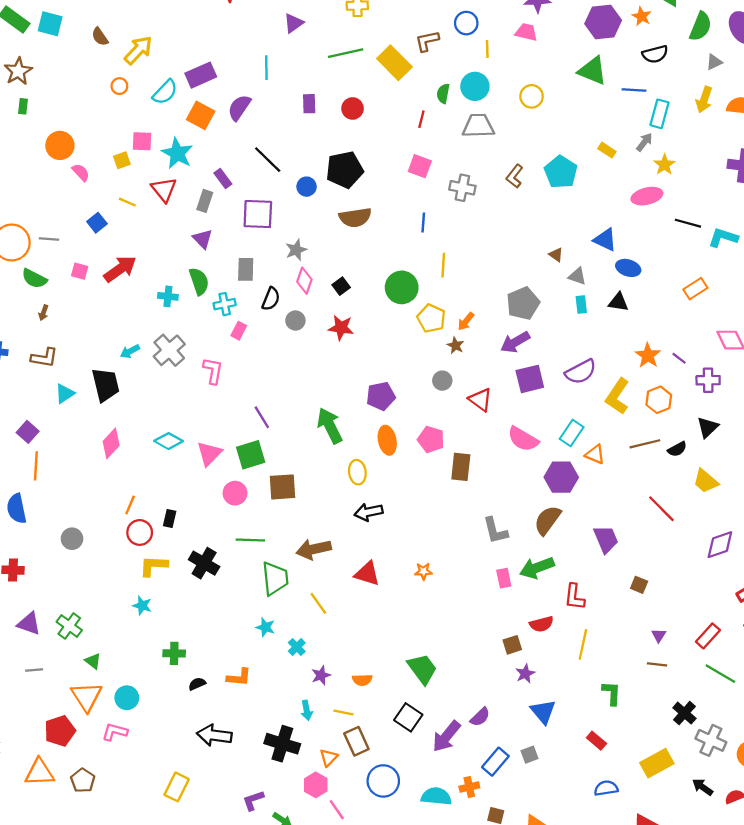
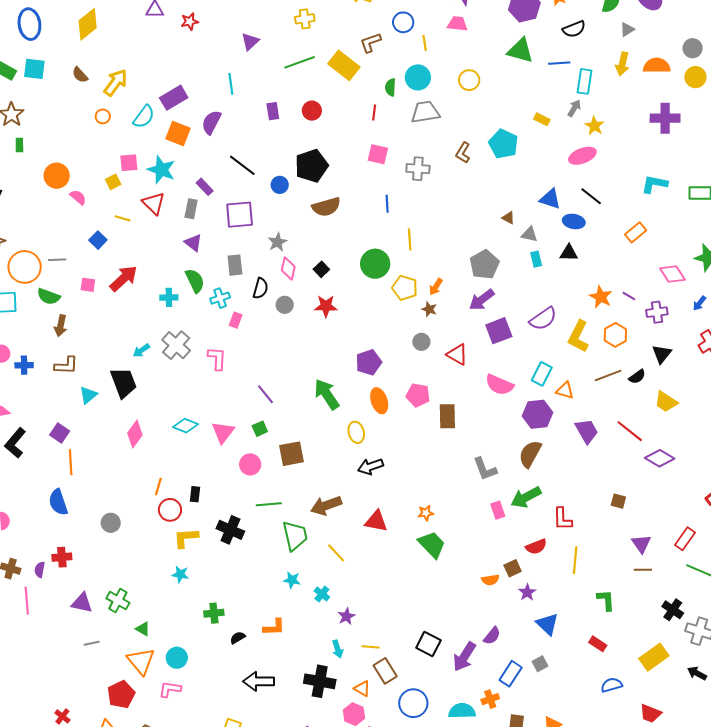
black line: (688, 223) -> (591, 196), moved, turned 30
brown arrow: (44, 313) -> (61, 326), size x1.5
green square: (251, 455) -> (260, 429), size x0.6
purple trapezoid: (606, 539) -> (587, 431), moved
purple diamond: (720, 545) -> (660, 458), moved, turned 56
purple triangle: (659, 635) -> (641, 544), size x1.5
green trapezoid: (422, 669) -> (432, 545), moved
orange semicircle: (362, 680) -> (490, 580), moved
orange triangle: (329, 758) -> (362, 689), turned -36

